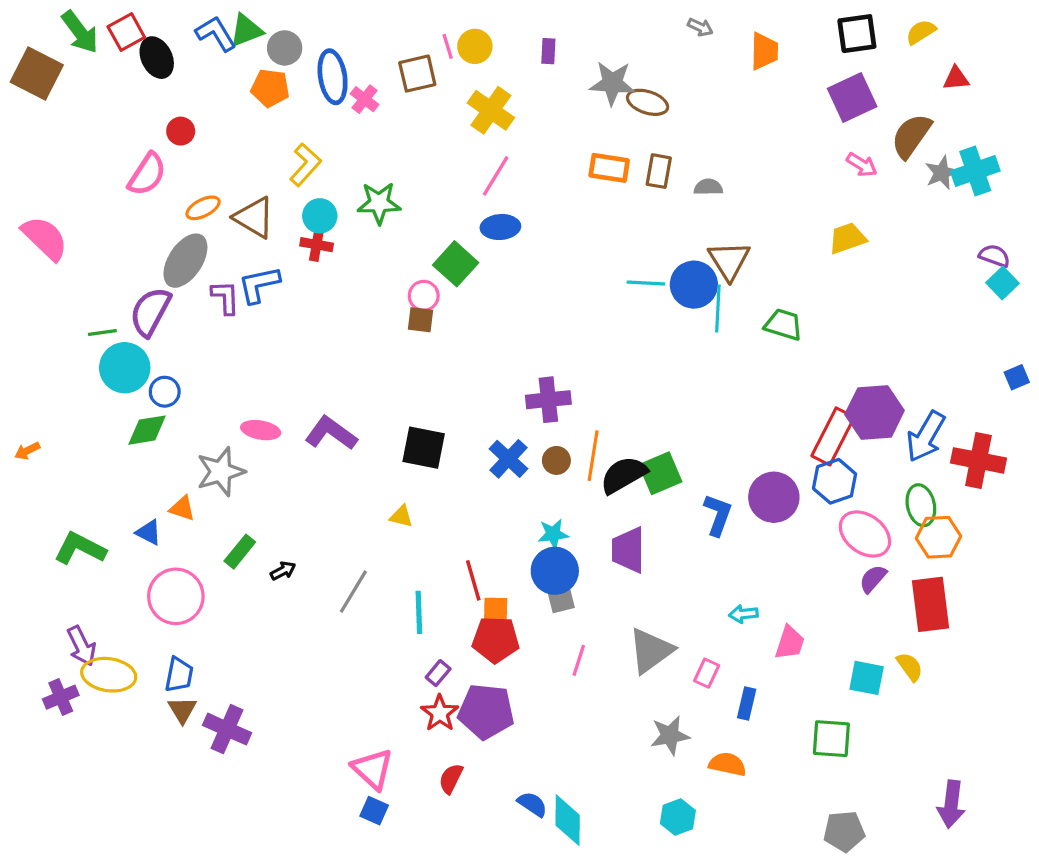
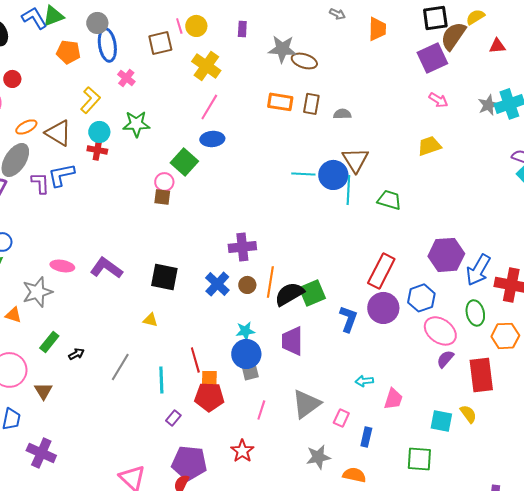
gray circle: (285, 48) -> (97, 23), moved
pink cross: (365, 99) -> (126, 78), moved
brown semicircle: (911, 136) -> (453, 36), moved
red rectangle: (833, 436) -> (381, 271), moved
orange hexagon: (938, 537) -> (505, 336), moved
brown triangle: (182, 710) -> (43, 391), moved
purple pentagon: (486, 711) -> (189, 463), moved
red star: (440, 713) -> (242, 451), moved

